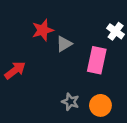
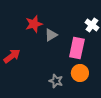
orange circle: (100, 105) -> (80, 73), moved

